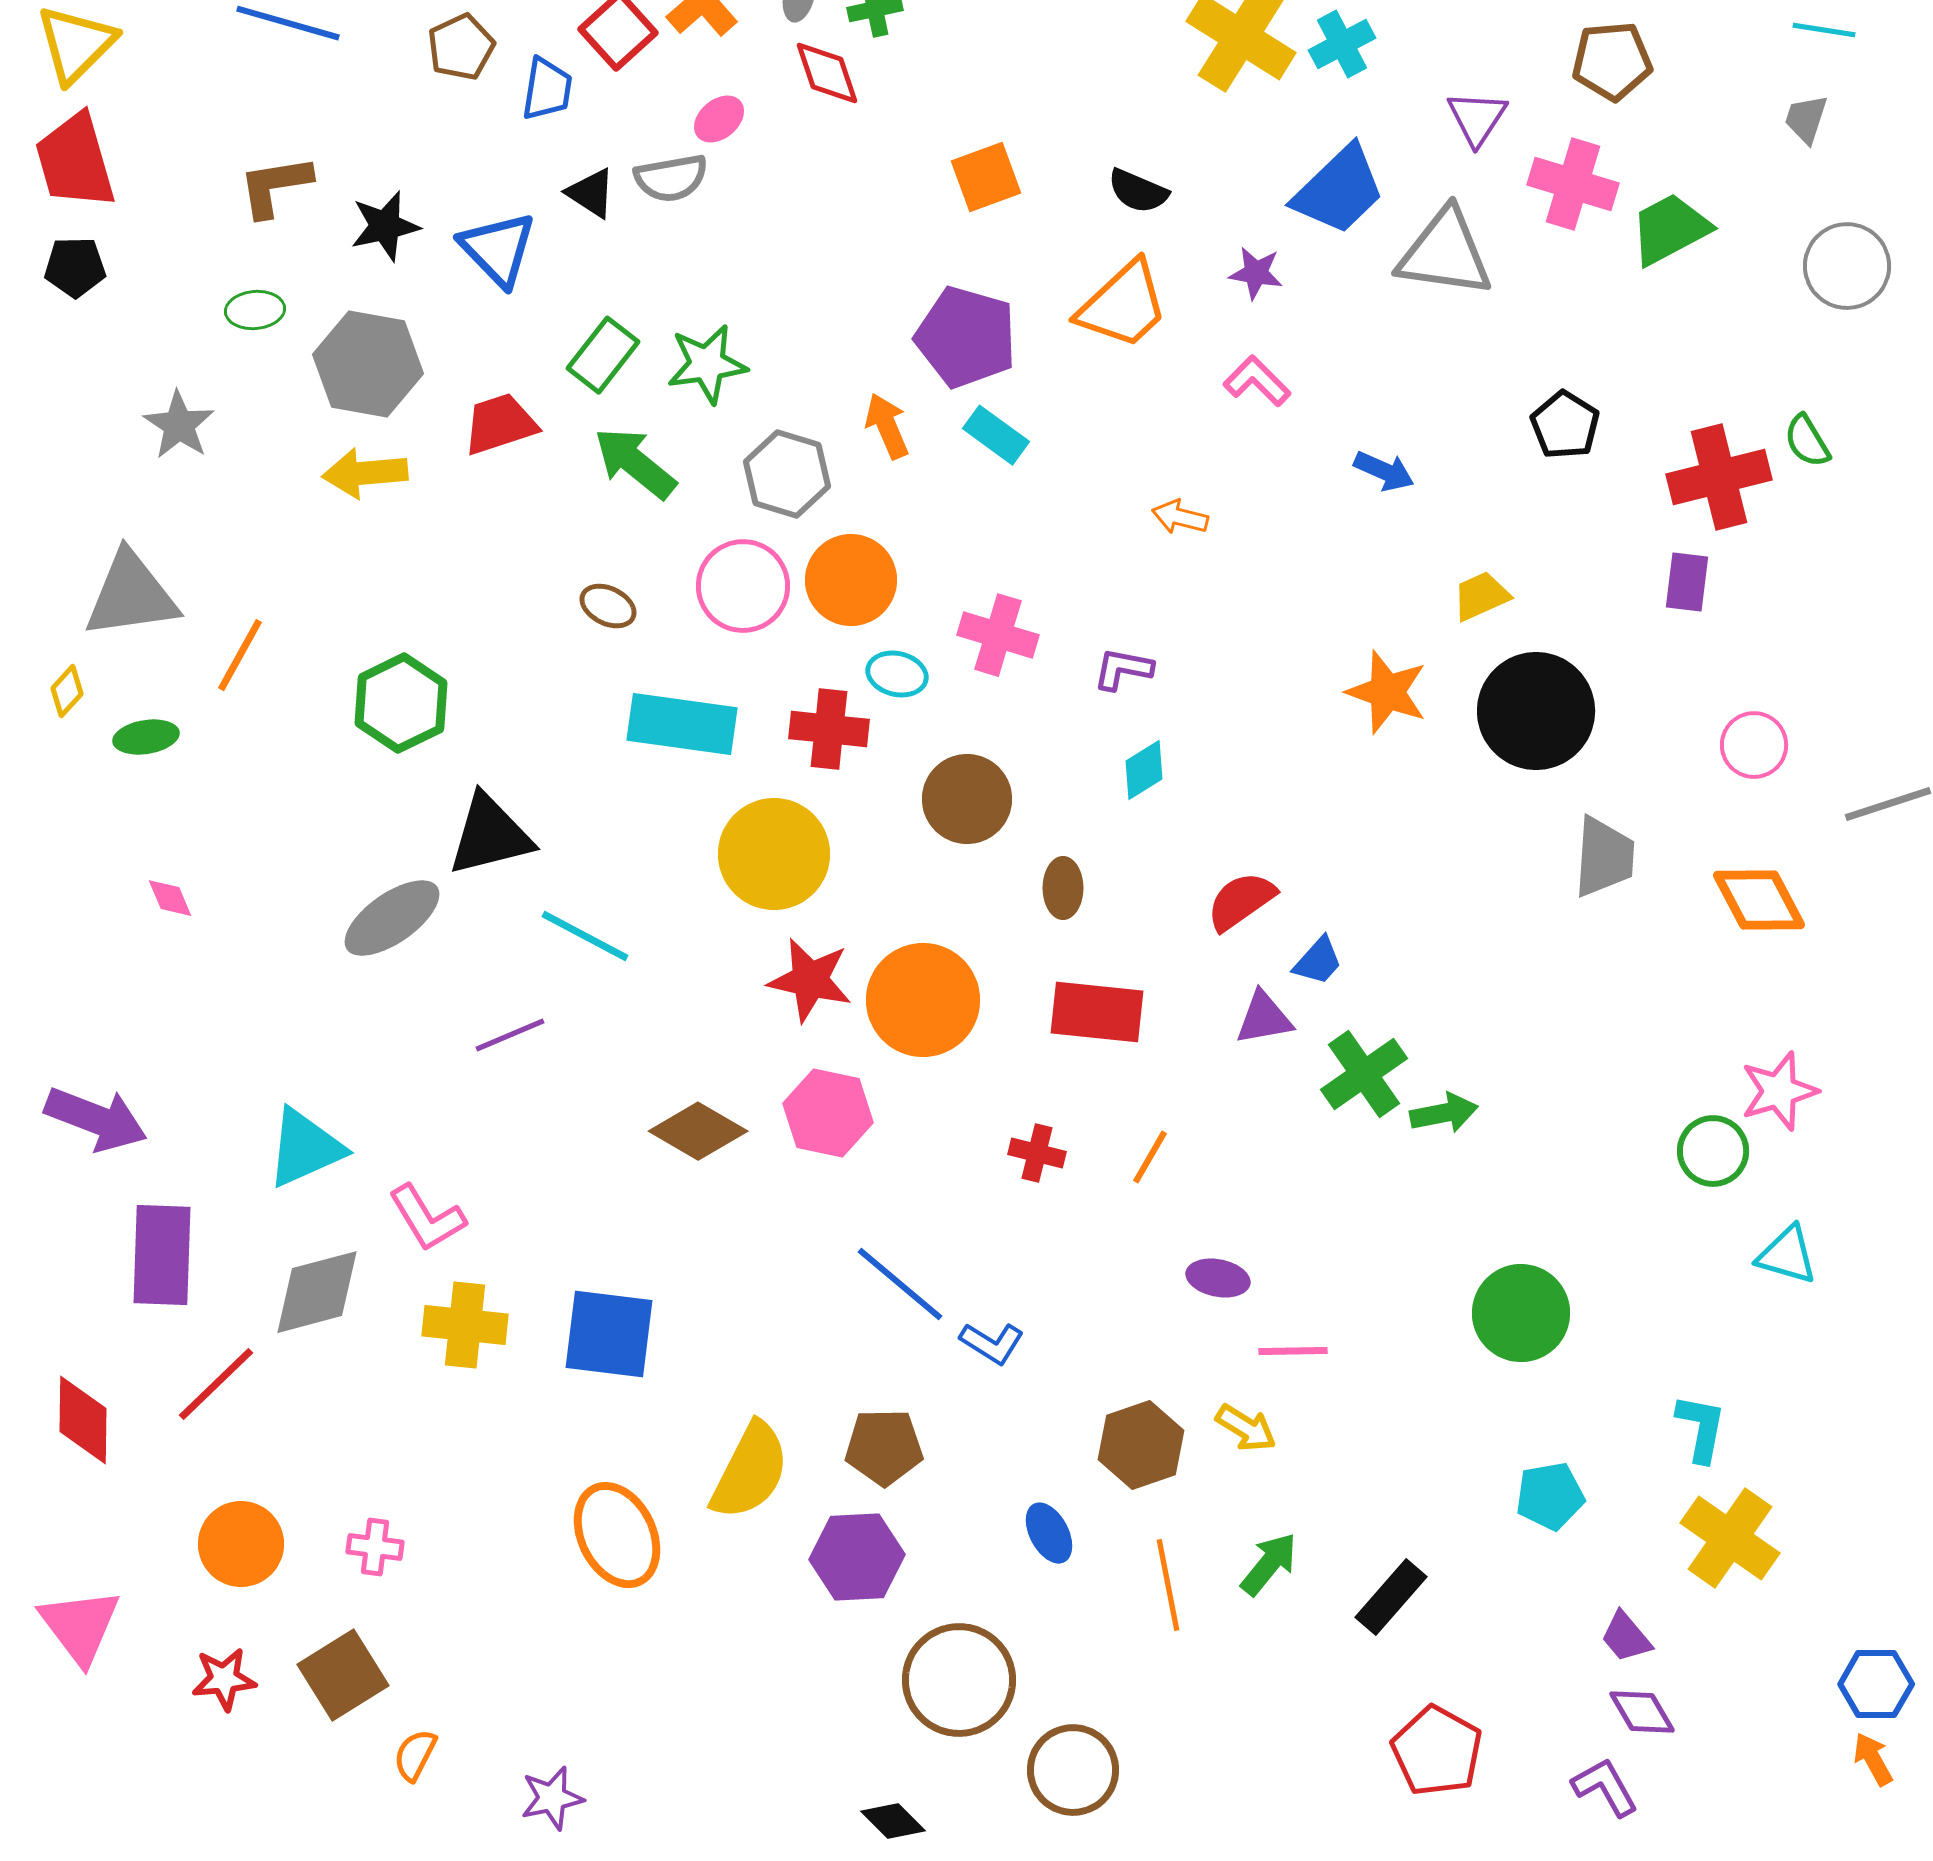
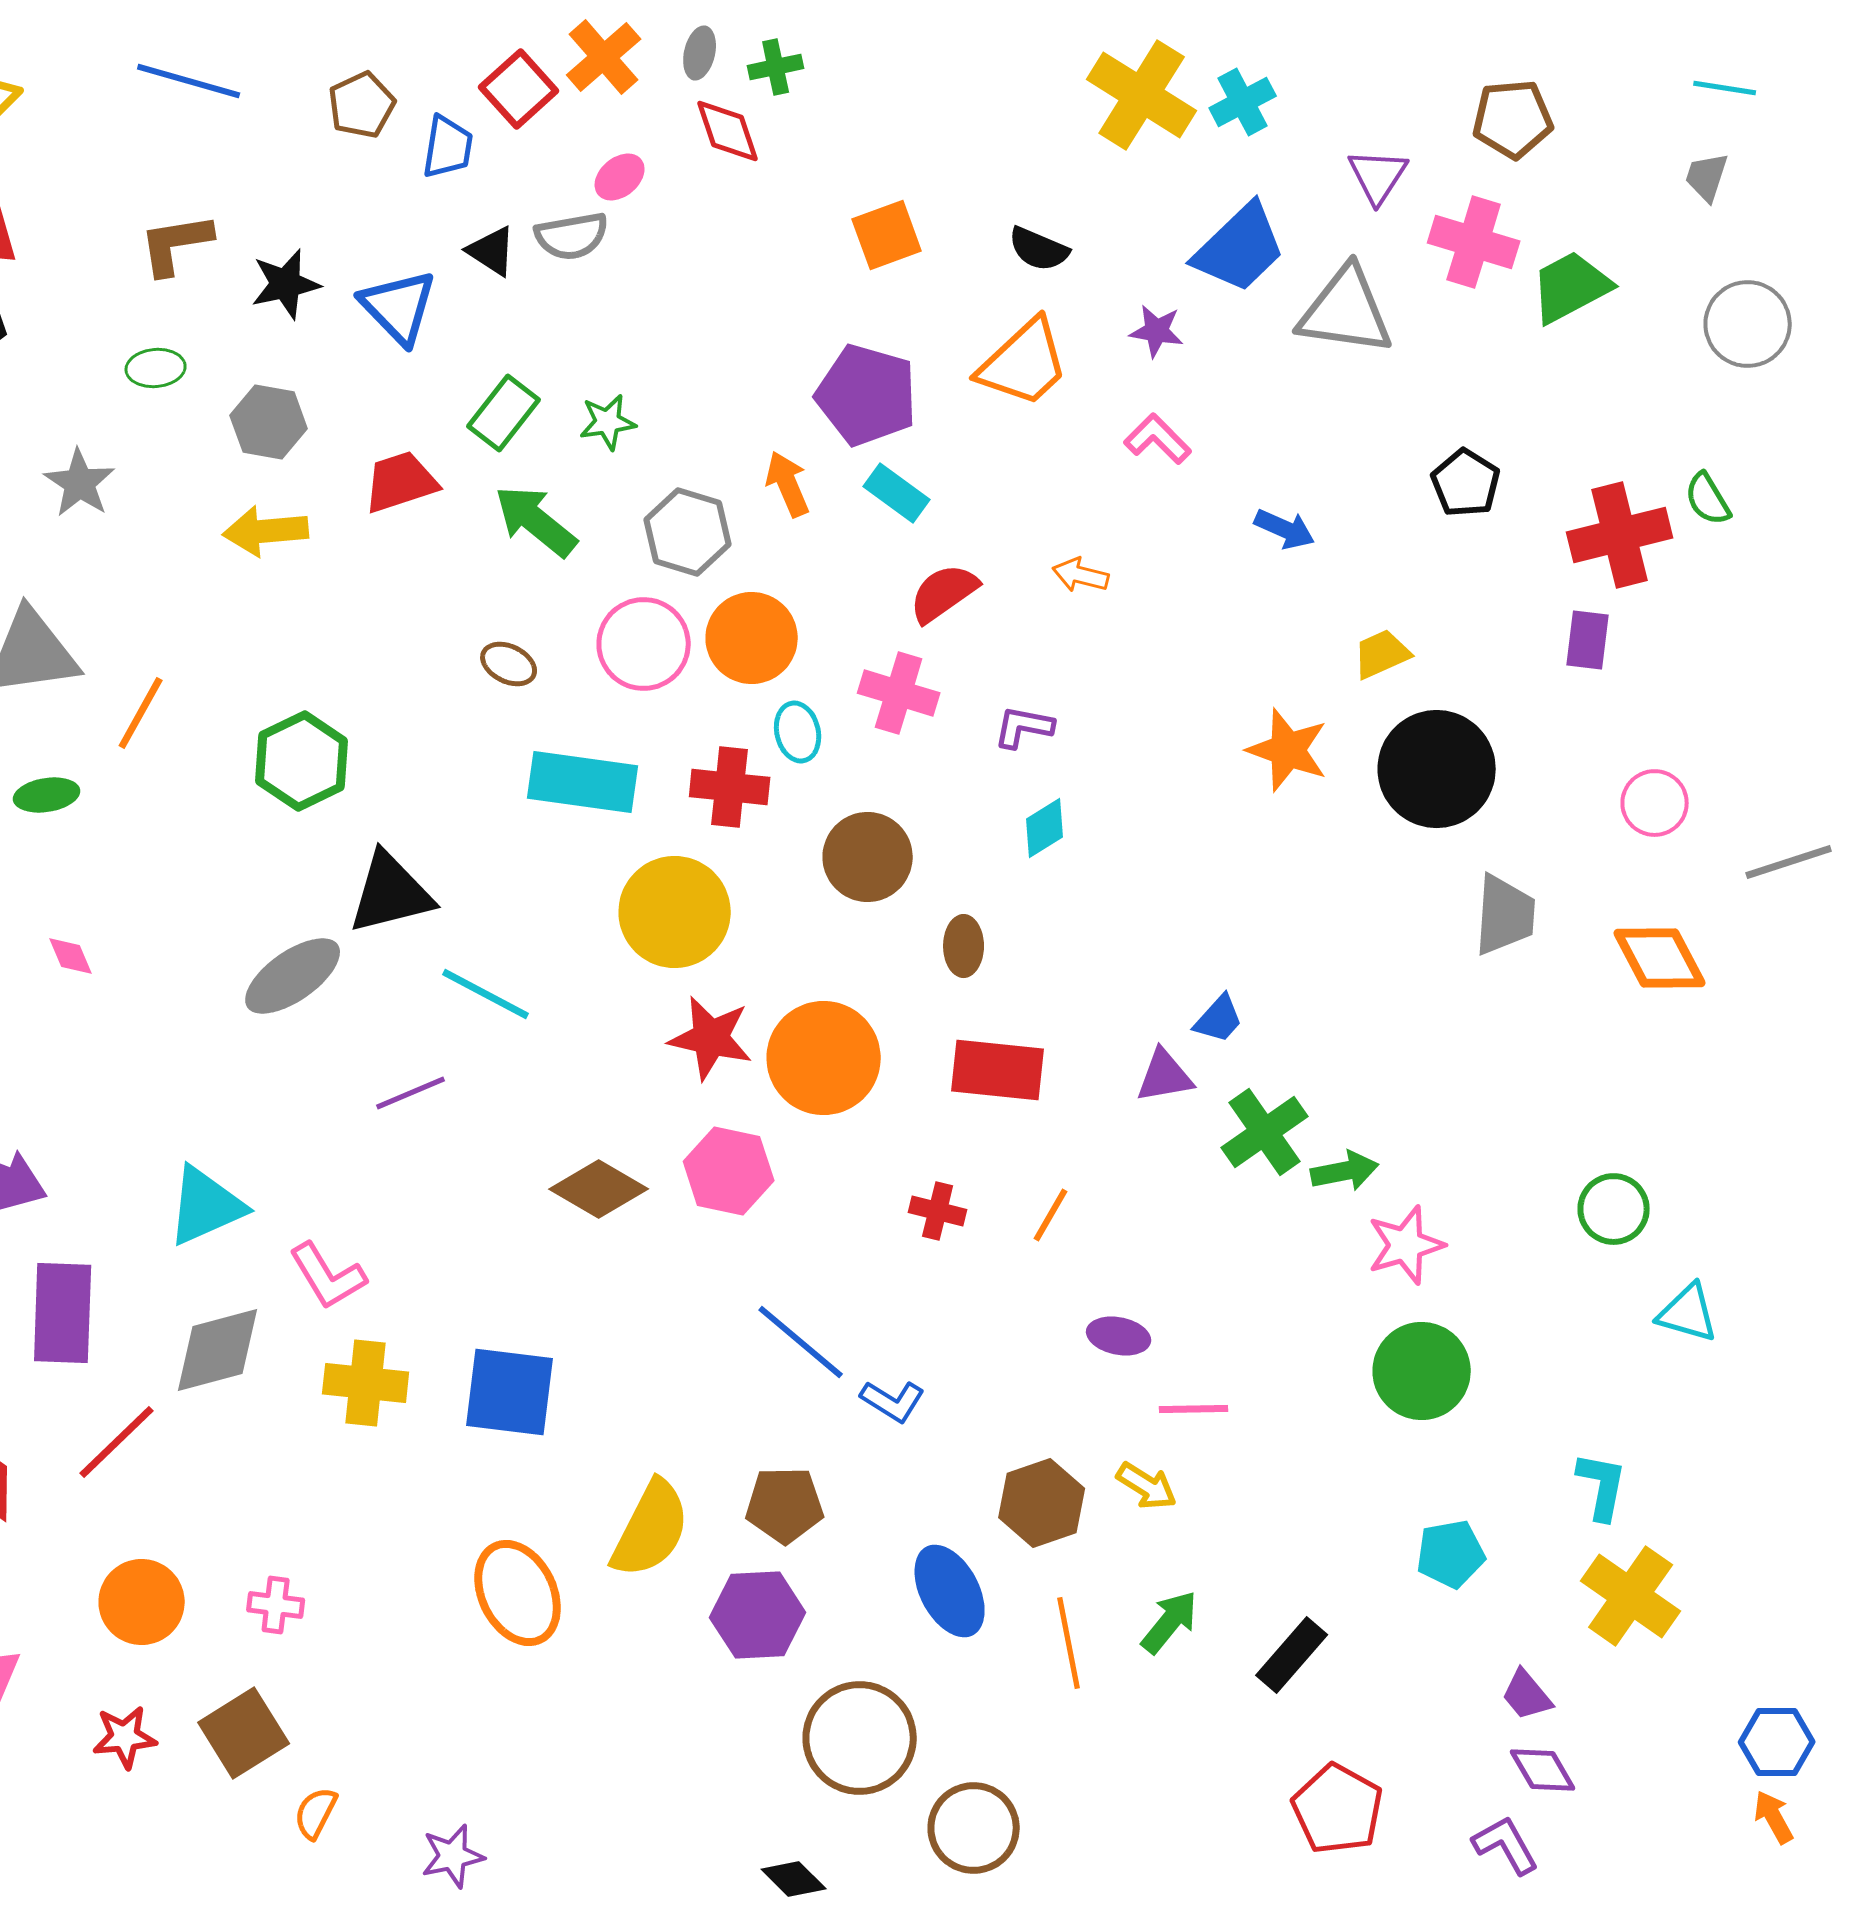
gray hexagon: (368, 364) -> (269, 422), size x0.7
green star: (707, 364) -> (608, 422), size x0.7
cyan ellipse: (897, 674) -> (798, 732), turned 64
red semicircle: (1241, 901) -> (944, 593), moved
pink star: (1779, 1091) -> (1406, 1245), moved
blue ellipse: (1049, 1533) -> (950, 1591), size x1.5

